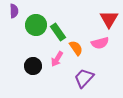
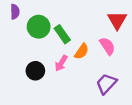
pink semicircle: (100, 43) -> (107, 46), turned -108
orange semicircle: (76, 48) -> (82, 51), turned 70
purple trapezoid: (84, 78) -> (106, 84), moved

